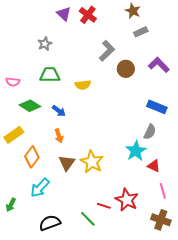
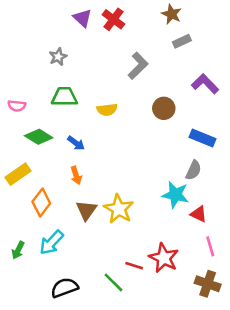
brown circle: (126, 69) -> (164, 108), moved
cyan star: (136, 151) -> (175, 195), turned -30
green arrow: (11, 205) -> (18, 250), moved

